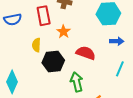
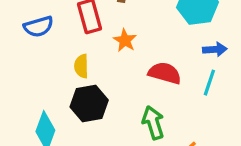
black hexagon: (53, 61) -> (89, 104), moved
cyan line: (120, 69) -> (209, 83), moved

